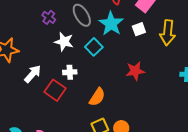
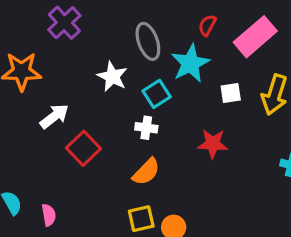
purple cross: (49, 17) -> (64, 23), moved, size x1.5
white square: (139, 29) -> (231, 93), moved
white cross: (70, 72) -> (146, 128), moved

